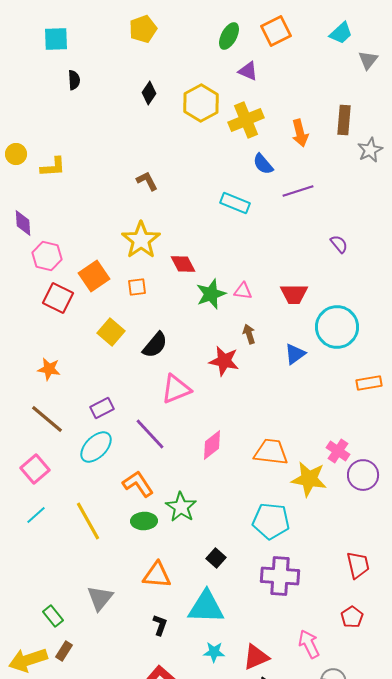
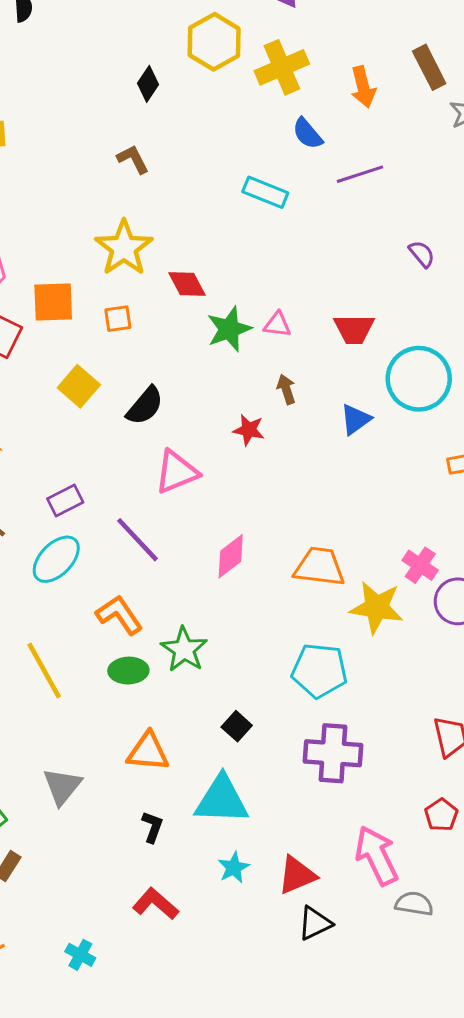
black diamond: (149, 93) -> (148, 84), moved
brown rectangle: (344, 120) -> (429, 67), turned -32
orange square: (94, 276) -> (53, 302), turned 32
red star: (224, 361) -> (249, 430), size x0.7
pink arrow: (309, 644) -> (377, 856), size x1.4
cyan star: (214, 652) -> (234, 868), turned -30

